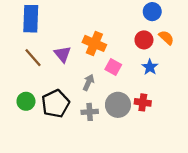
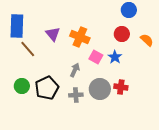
blue rectangle: (31, 19) -> (17, 26), moved
orange semicircle: (166, 38) -> (147, 40), moved
purple triangle: (63, 54) -> (53, 34), moved
blue star: (150, 67) -> (115, 57), moved

